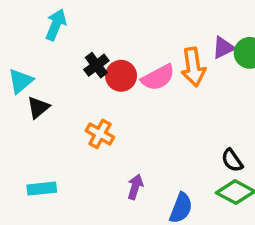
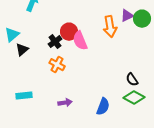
black cross: (96, 65) -> (55, 42), moved
pink semicircle: (158, 78) -> (80, 41), moved, turned 96
purple arrow: (135, 187) -> (65, 103), moved, turned 64

